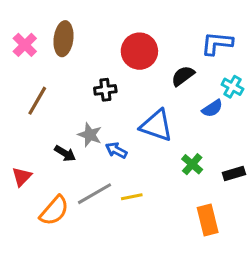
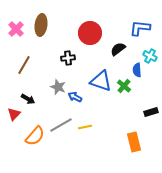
blue semicircle: (212, 108) -> (137, 70), turned 120
black arrow: (65, 153) -> (28, 99), moved
green cross: (192, 164) -> (124, 86), moved

